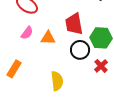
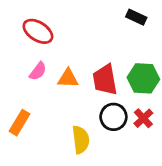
red trapezoid: (74, 24) -> (105, 80), moved
black circle: (80, 50) -> (113, 117), moved

